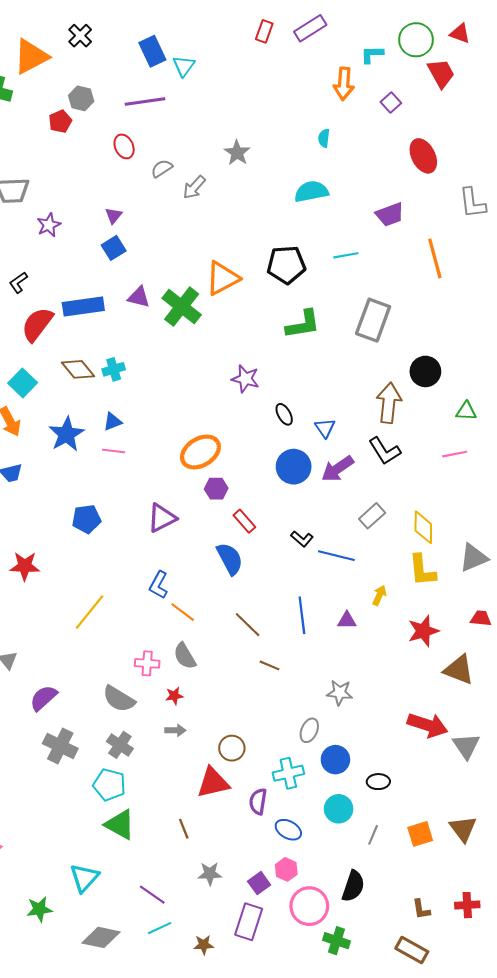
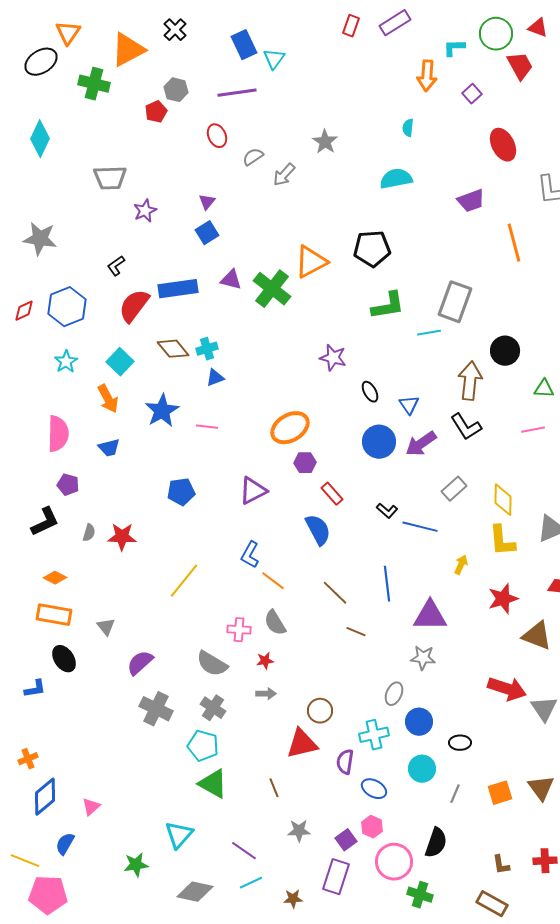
cyan line: (346, 255) -> (429, 333), moved
blue triangle: (113, 422) -> (215, 378), moved
purple triangle: (347, 620) -> (430, 616), moved, size x1.8

